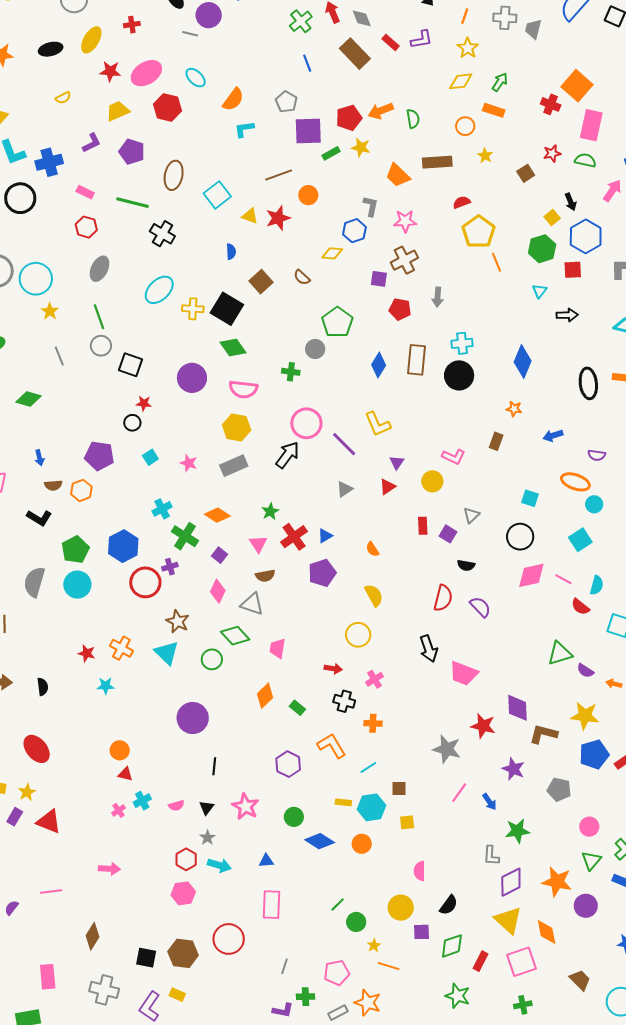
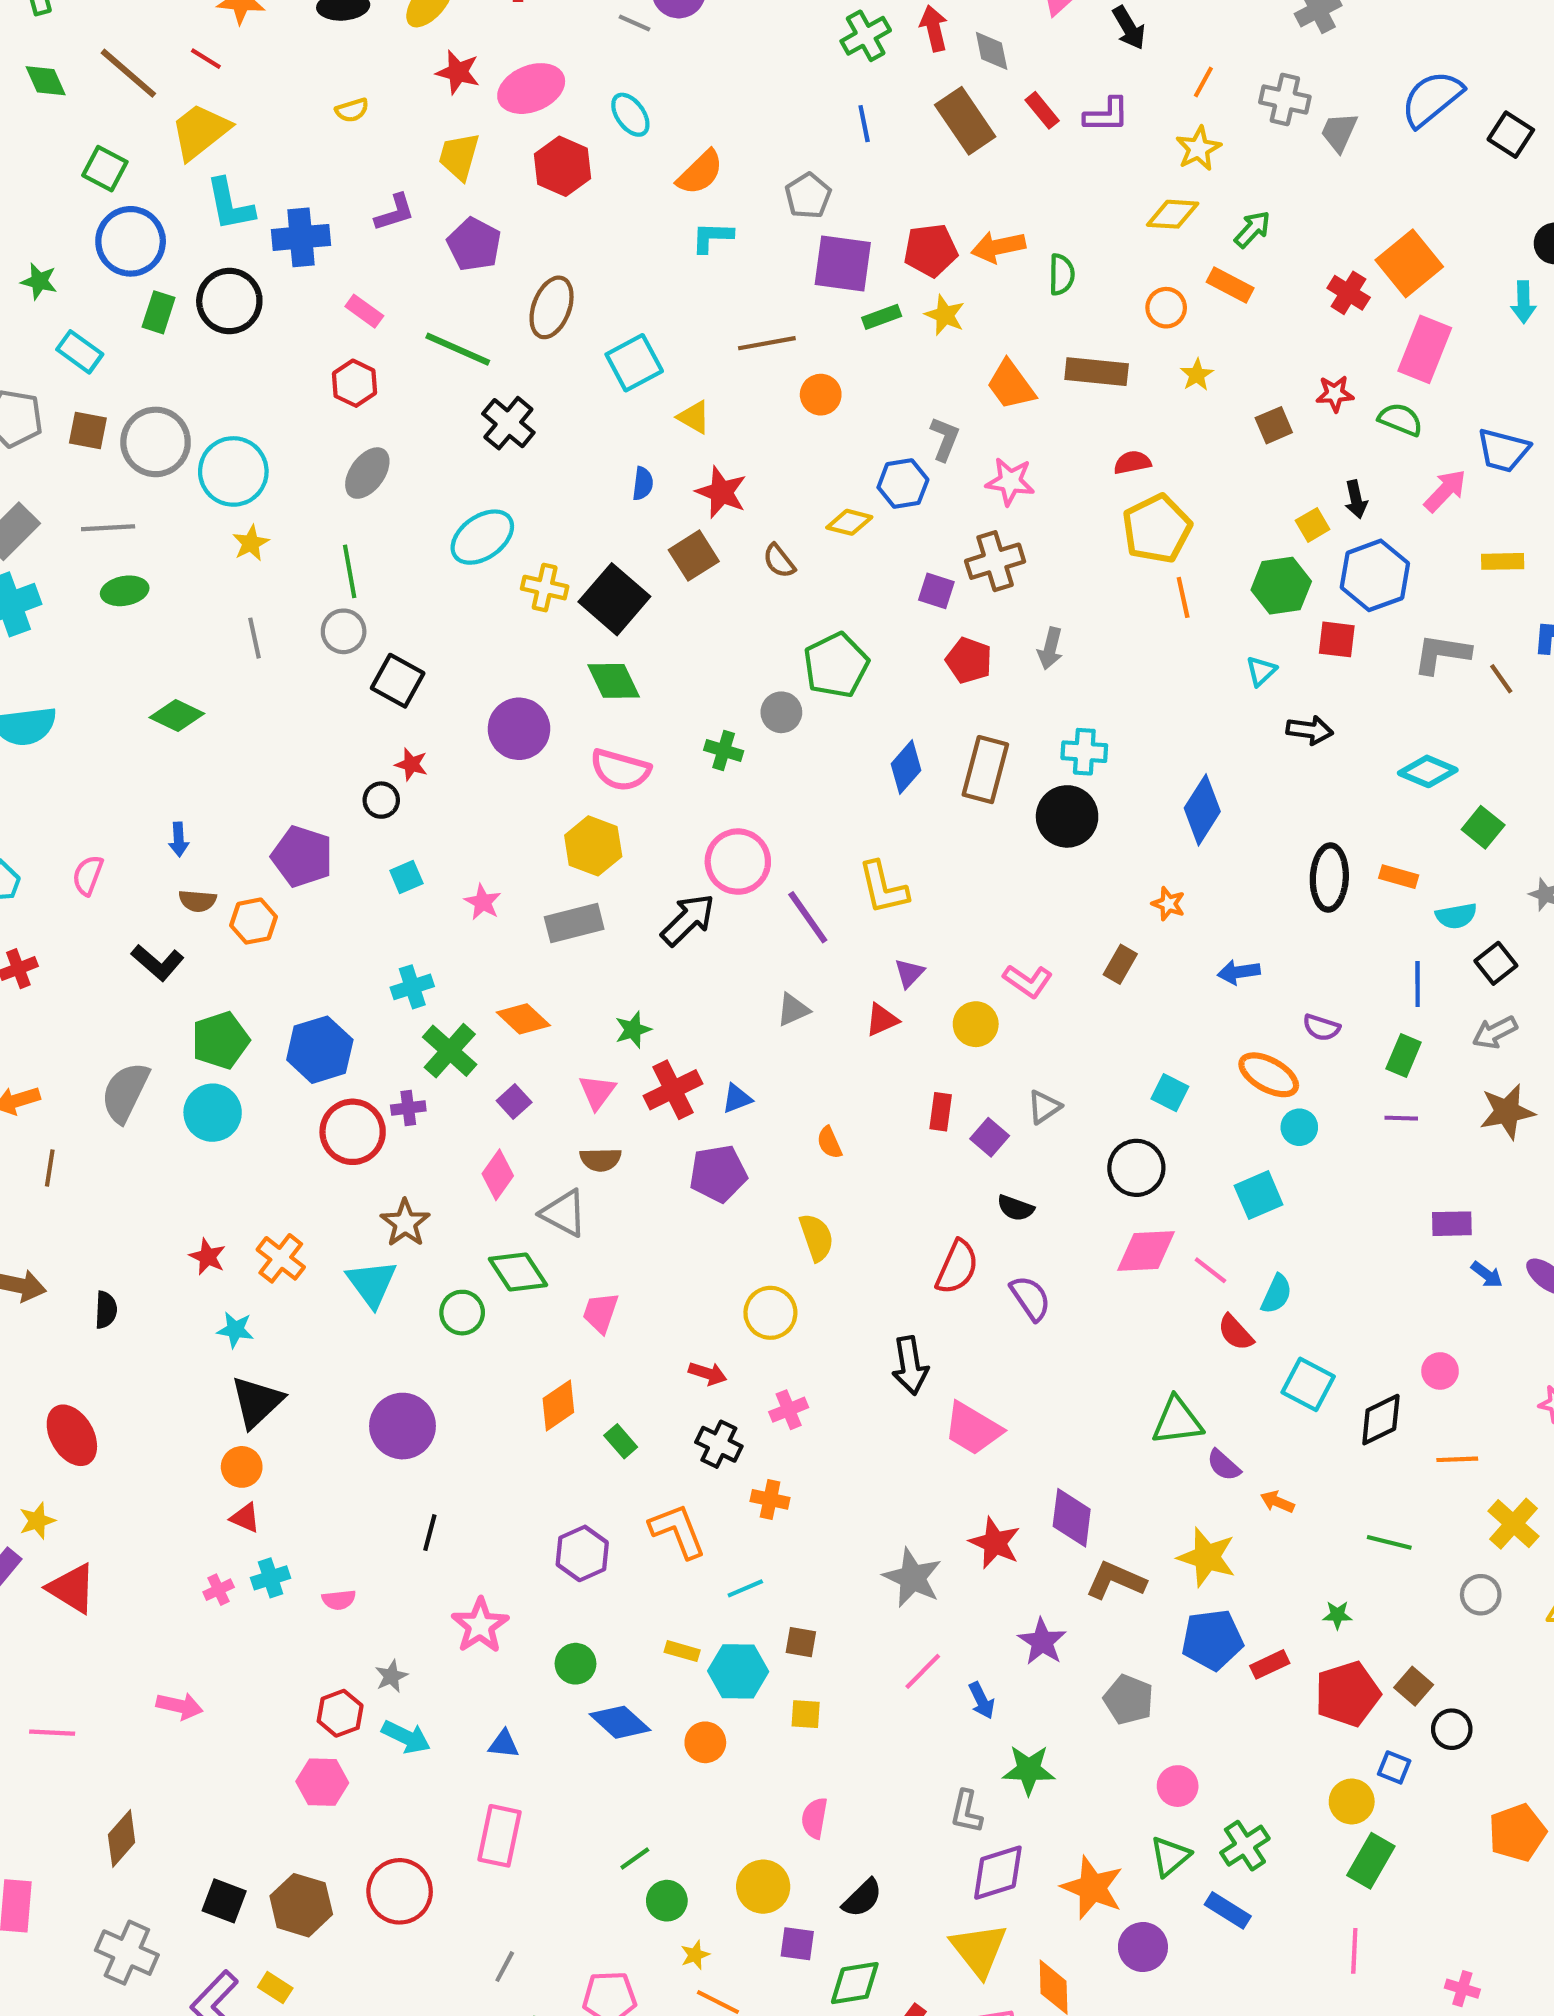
yellow trapezoid: (118, 111) -> (459, 156), turned -60
red star: (278, 218) -> (721, 492), moved, turned 30
black triangle: (206, 808) -> (257, 1402), moved, size x1.8

